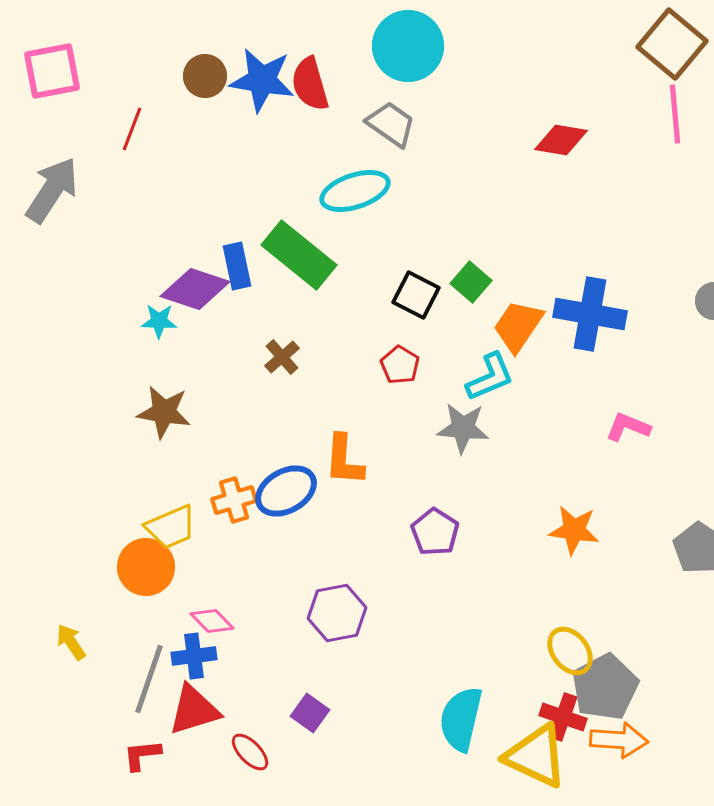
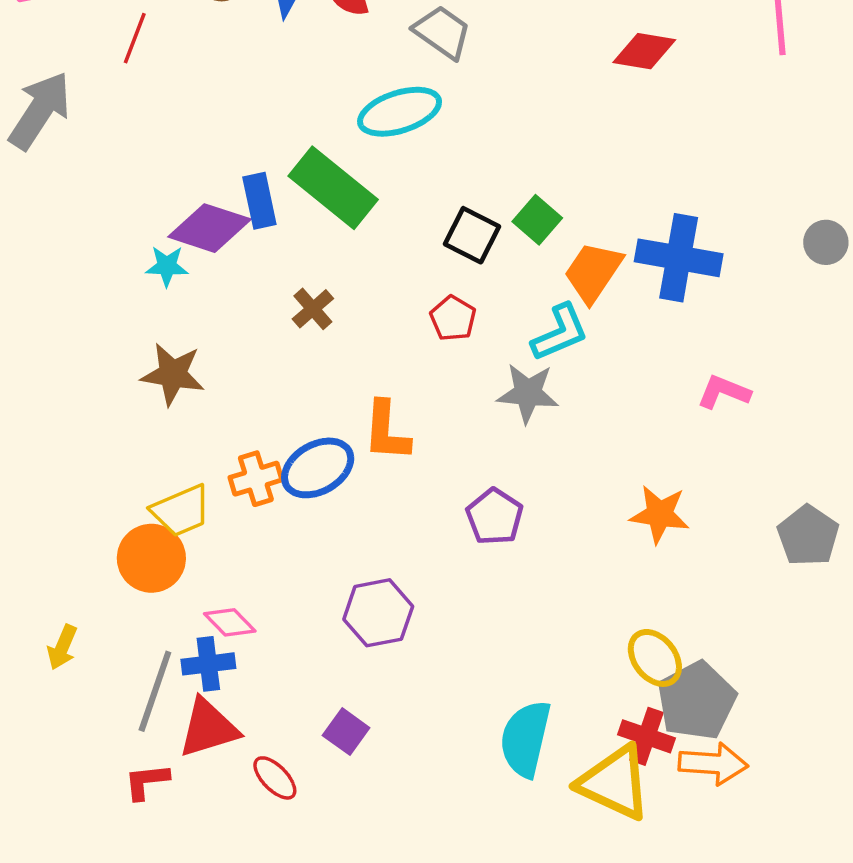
yellow arrow: (71, 642) -> (62, 647), turned -123

